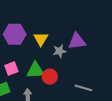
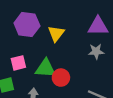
purple triangle: (77, 41) -> (98, 26), moved
gray star: (59, 51) -> (96, 51), moved

